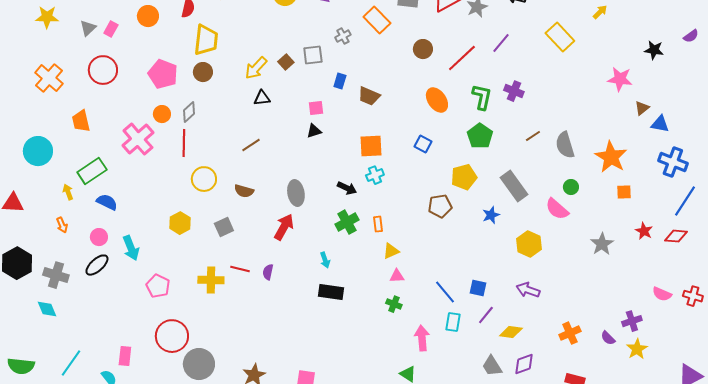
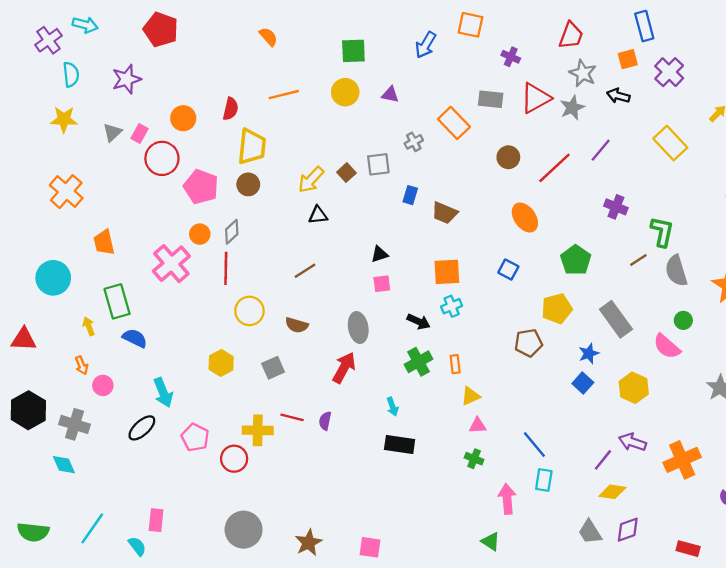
red circle: (103, 70) -> (162, 158), moved
green L-shape: (482, 97) -> (662, 232), moved
pink square: (316, 108) -> (382, 284), moved
green rectangle: (92, 171) -> (117, 301), turned -72
pink circle: (99, 237) -> (103, 385), moved
black ellipse: (97, 265) -> (142, 428), moved
blue square: (478, 288) -> (583, 383), moved, turned 30
purple line: (486, 315) -> (603, 460), moved
orange cross: (570, 333) -> (682, 460), moved, size x1.4
red circle: (172, 336) -> (234, 459), moved, size x0.7

